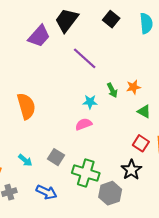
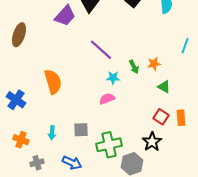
purple line: (85, 58) -> (101, 50), moved
gray square: (56, 157) -> (81, 130), turned -35
cyan arrow: (25, 160) -> (52, 133), turned 56
green cross: (86, 173) -> (109, 145), turned -30

